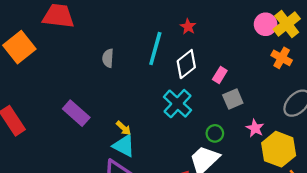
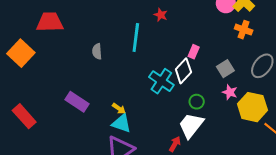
white diamond: (186, 64) -> (183, 71), moved
gray square: (233, 99) -> (225, 69), moved

